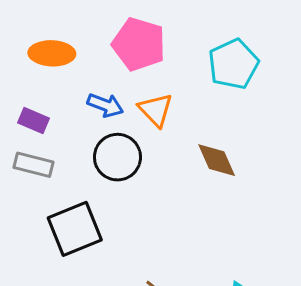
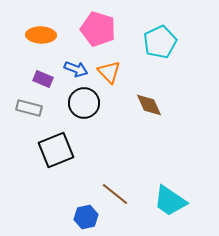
purple rectangle: (34, 120) -> (43, 79), moved

